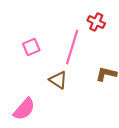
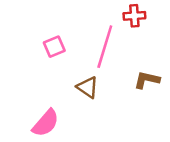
red cross: (96, 22) -> (134, 16), turned -30

